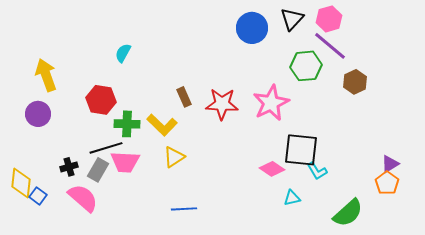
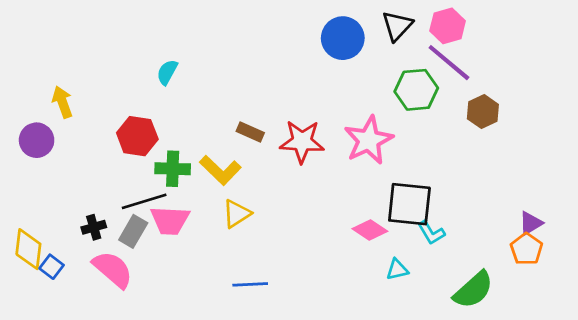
yellow arrow: (46, 75) -> (62, 102), size x0.7
brown rectangle: (184, 97) -> (250, 132), turned -42
purple circle: (38, 114) -> (37, 140), moved

